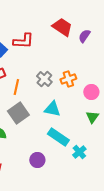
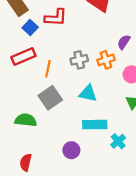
purple semicircle: (84, 36) -> (124, 42), moved
gray cross: (44, 79) -> (79, 60), turned 35
cyan rectangle: (58, 137) -> (95, 125), turned -35

